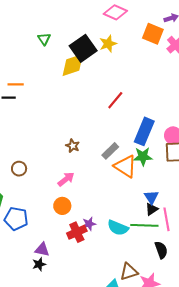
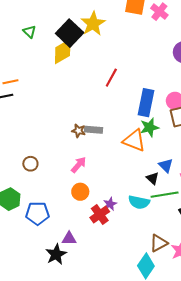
yellow star: (108, 44) -> (93, 24), size x1.4
gray rectangle: (110, 151) -> (94, 130), moved, turned 60
black triangle: (152, 209) -> (153, 178), moved, turned -32
black star: (39, 264) -> (56, 254), moved, size x1.5

